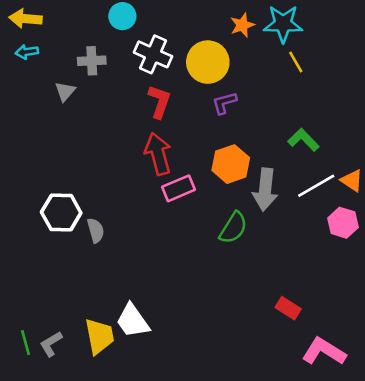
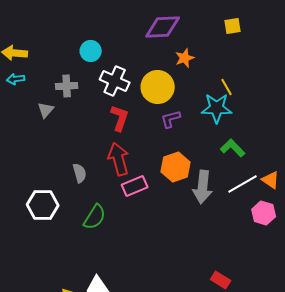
cyan star: (283, 24) -> (217, 108), moved
green semicircle: (233, 228) -> (95, 217), moved
gray semicircle: (96, 230) -> (80, 173), moved

